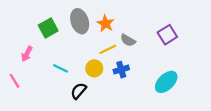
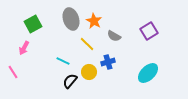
green square: (48, 28) -> (33, 24), moved
yellow line: (108, 49) -> (87, 44), moved, turned 70
cyan line: (61, 68) -> (63, 61), moved
yellow circle: (94, 68) -> (89, 72), moved

